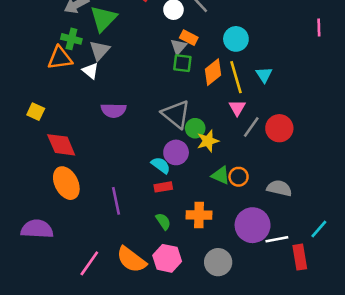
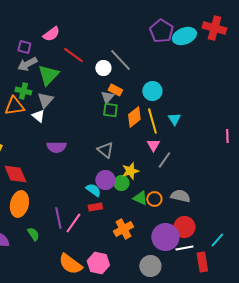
pink line: (319, 27) -> (227, 136), moved
gray triangle: (176, 114) -> (105, 150), size x0.7
green circle: (195, 128) -> (121, 183), moved
red circle: (279, 128) -> (184, 227), moved
orange ellipse: (66, 183) -> (19, 204), turned 40
gray semicircle: (279, 188) -> (180, 196), moved
orange cross: (199, 215) -> (123, 229), turned -30
green semicircle: (163, 221) -> (33, 234), moved
gray circle: (218, 262) -> (150, 266), moved
pink line: (89, 263) -> (73, 223), moved

